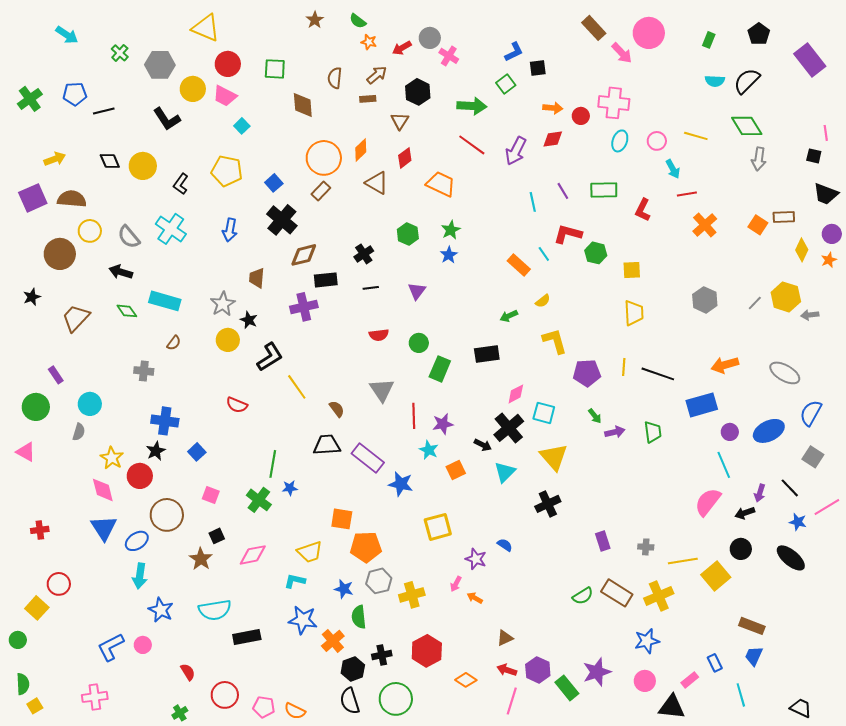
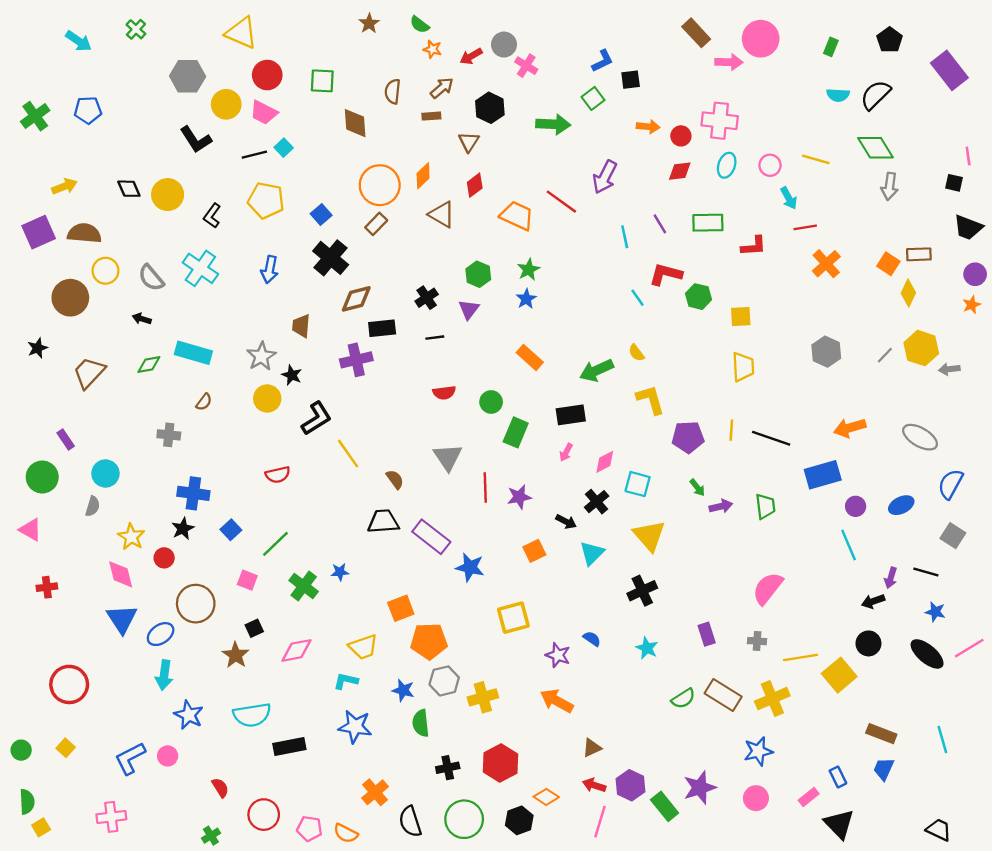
green cross: (120, 53) -> (136, 29), moved
pink arrow: (622, 53) -> (729, 62), turned -45
black line: (104, 111) -> (254, 155), moved
red diamond: (553, 139) -> (680, 171), moved
red line: (472, 145) -> (561, 202), moved
red L-shape: (643, 210) -> (754, 246), turned -120
yellow diamond: (802, 250) -> (908, 293), moved
orange rectangle: (519, 265) -> (530, 357), moved
black arrow: (121, 272) -> (142, 319), size x0.7
purple triangle: (417, 291) -> (469, 309), moved
yellow semicircle: (543, 301) -> (636, 353), turned 91
green diamond: (127, 311) -> (149, 364), turned -65
green arrow: (509, 316) -> (597, 370), size x1.6
red semicircle: (237, 405) -> (278, 475), turned -35
black cross: (509, 428) -> (597, 502), size x0.7
blue ellipse: (769, 431) -> (901, 505), size x0.7
cyan star: (429, 450) -> (647, 648), moved
green line: (273, 464) -> (275, 544), moved, turned 36
red circle: (140, 476) -> (164, 558), size x0.7
black line: (790, 488) -> (926, 572), turned -30
pink semicircle: (708, 502) -> (768, 588), moved
pink line: (827, 507) -> (969, 648), moved
orange square: (342, 519) -> (401, 608), turned -30
red cross: (40, 530) -> (47, 587), moved
red circle: (59, 584) -> (69, 684), size x1.4
pink arrow: (456, 584) -> (566, 452), moved
orange arrow: (475, 598) -> (557, 701), size x1.8
yellow square: (37, 608) -> (66, 748), moved, size x0.7
orange cross: (333, 641) -> (375, 792), moved
black hexagon: (353, 669) -> (519, 820), moved
cyan line: (741, 695) -> (942, 740), moved
black triangle: (672, 707) -> (839, 824), moved, turned 40

